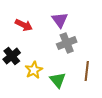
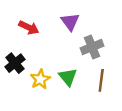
gray cross: (67, 43) -> (92, 47), moved
green triangle: (58, 80) -> (68, 77), moved

